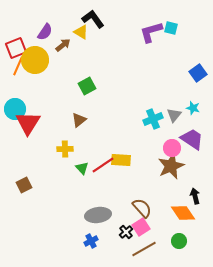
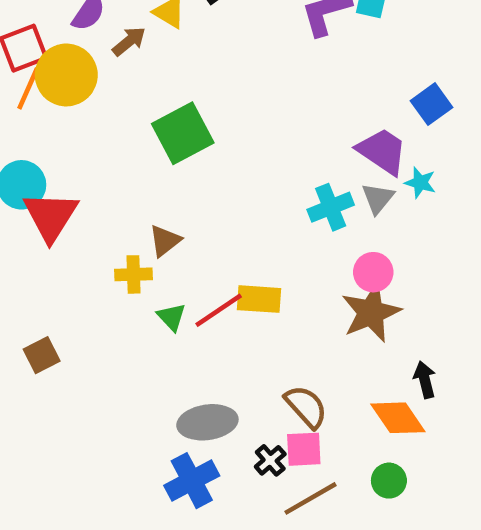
green square: (87, 86) -> (183, 133), size x1.5
brown triangle: (79, 120) -> (165, 241), moved
purple trapezoid: (192, 139) -> (382, 151), moved
pink square: (141, 227) -> (304, 449), turned 30
blue cross: (91, 241) -> (192, 481), size x1.6

